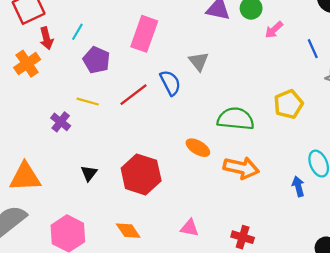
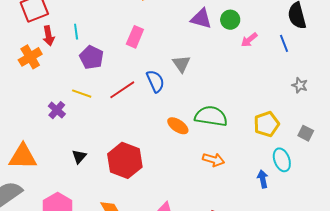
cyan line: (77, 32) -> (76, 32), turned -42
pink rectangle: (144, 34) -> (135, 37), size x0.7
blue line: (313, 49) -> (284, 43), moved
yellow pentagon: (289, 104) -> (266, 124), moved
orange ellipse: (198, 148) -> (178, 126), moved
orange arrow: (241, 168) -> (213, 160), size x0.7

